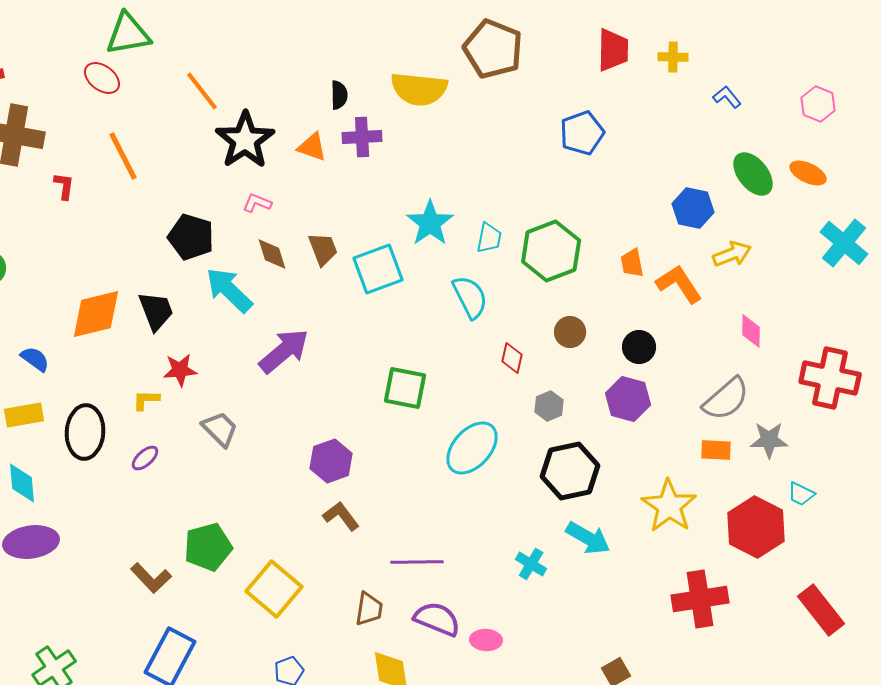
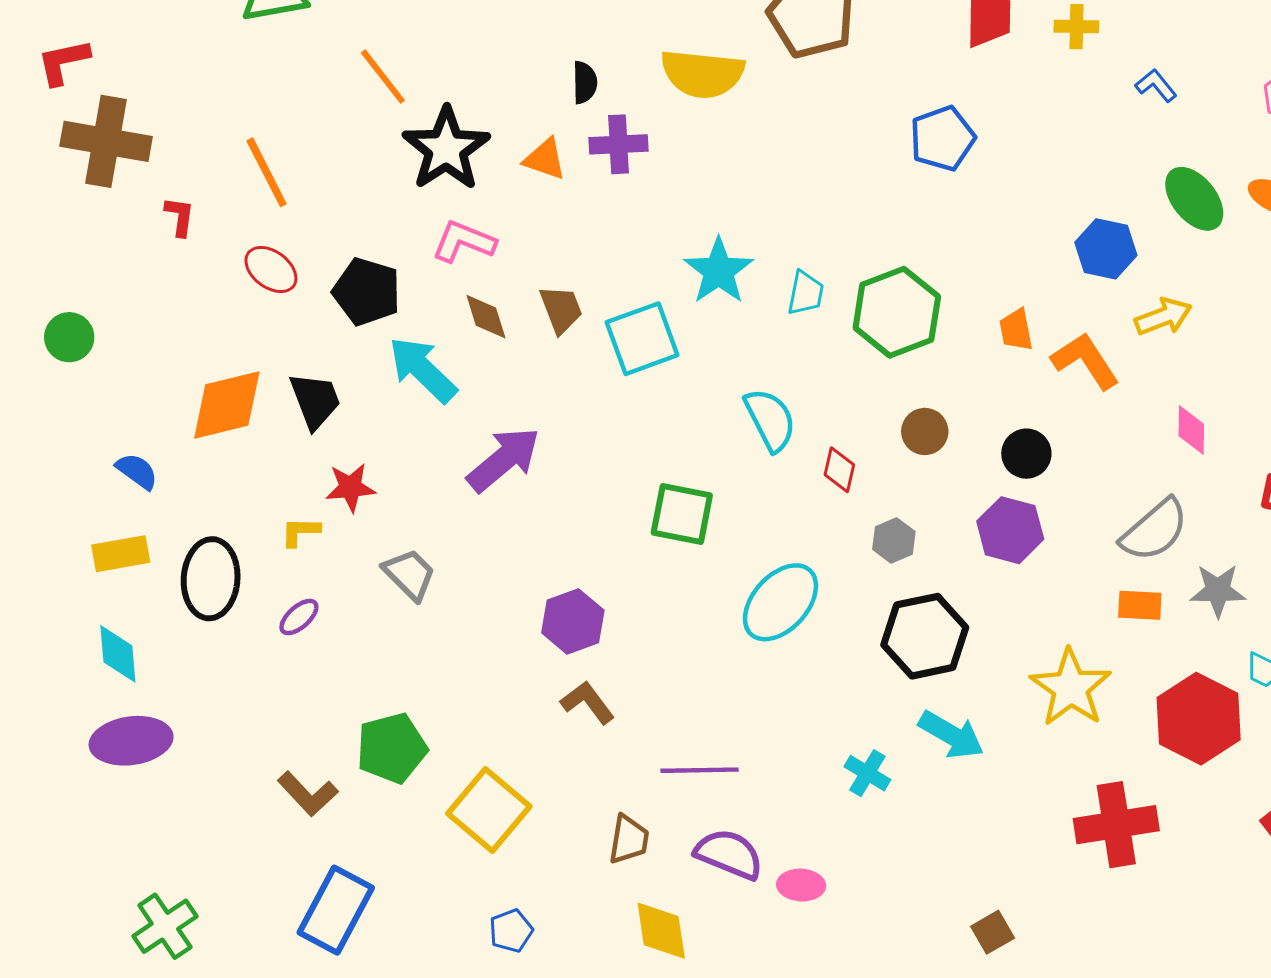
red ellipse: (102, 78) -> (271, 269), moved
pink L-shape: (257, 203) -> (464, 242), size x1.5
cyan semicircle: (470, 297) -> (770, 420), moved

